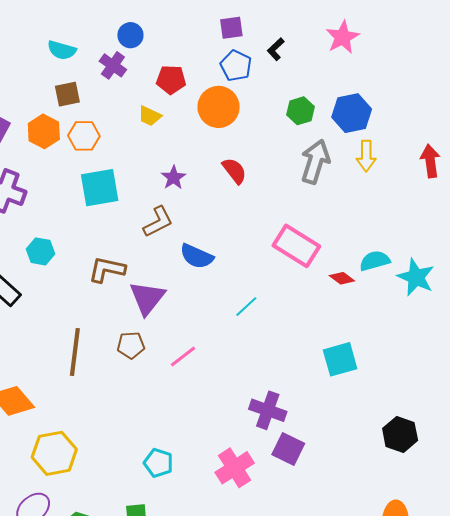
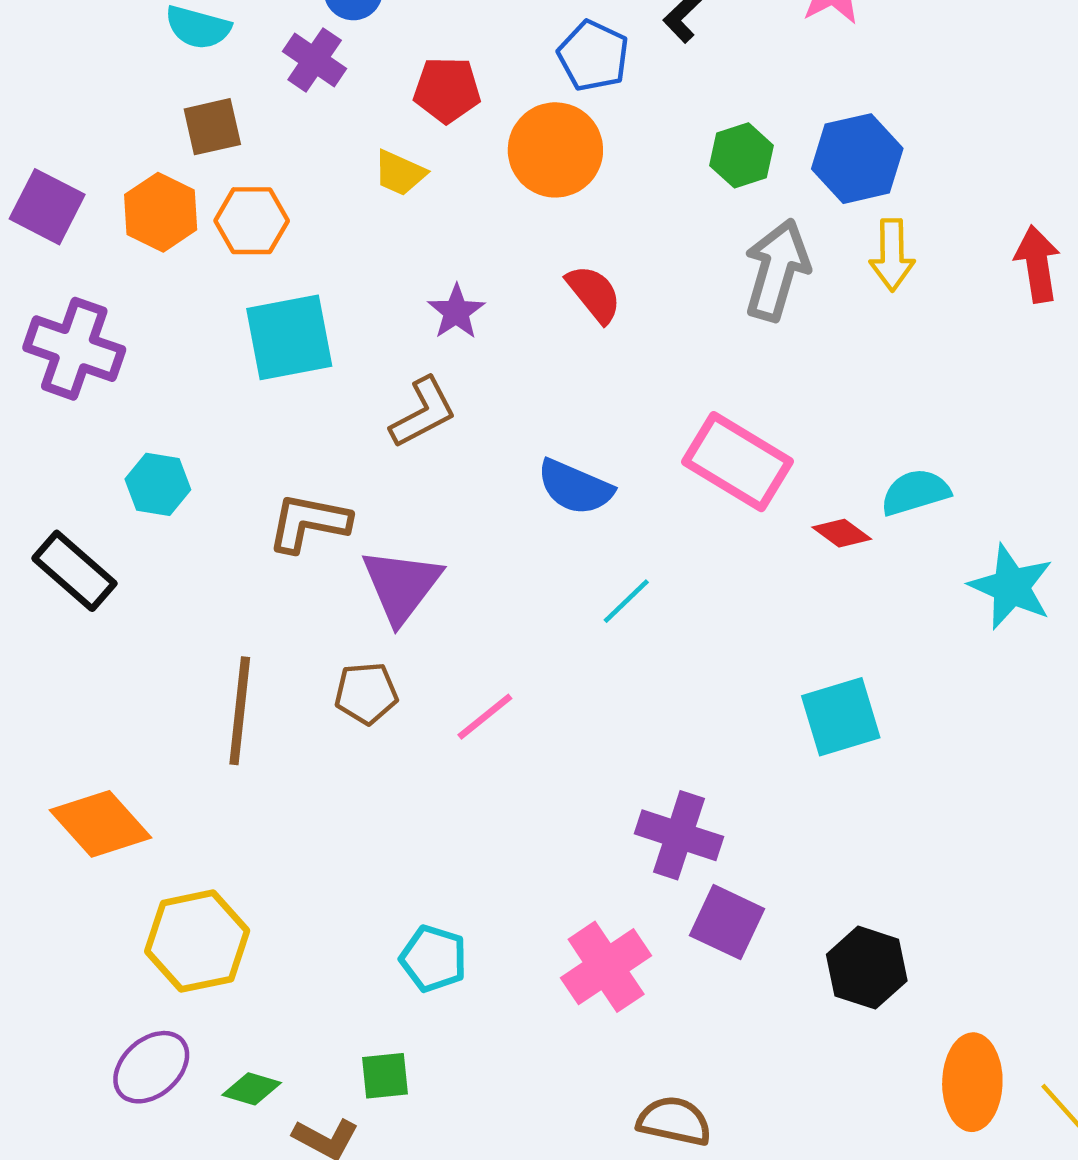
blue semicircle: (197, 256) -> (575, 487), moved
cyan star: (416, 277) -> (1011, 587), moved
black hexagon: (400, 434) -> (867, 968), moved

